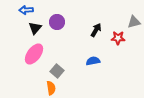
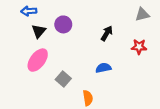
gray triangle: (134, 22) -> (142, 14), moved
red star: (118, 38) -> (139, 47), moved
orange semicircle: (51, 88) -> (88, 98), moved

